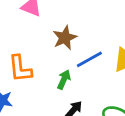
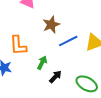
green arrow: (64, 79) -> (42, 63), moved

